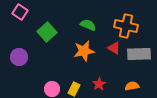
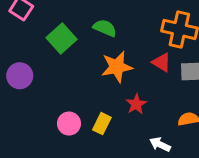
green semicircle: (88, 25) -> (105, 28), moved
red star: (99, 84) -> (136, 104), moved

